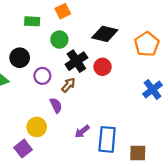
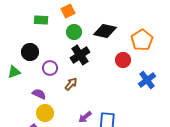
green circle: (59, 40) -> (74, 32), moved
red circle: (103, 67) -> (123, 60), moved
brown arrow: (68, 85) -> (71, 84), moved
purple semicircle: (56, 105) -> (39, 94), moved, turned -40

